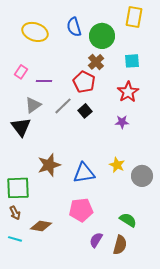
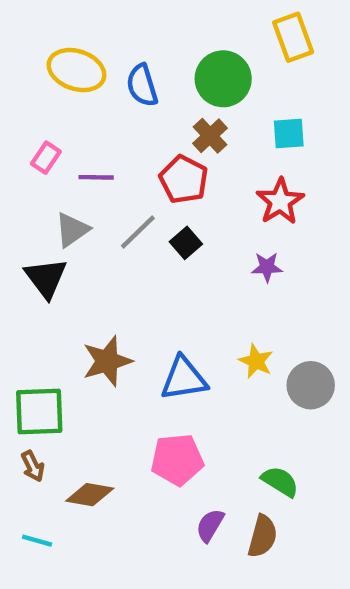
yellow rectangle: (134, 17) -> (293, 37), turned -30
blue semicircle: (74, 27) -> (142, 85), moved
cyan line: (15, 239) -> (37, 541), moved

